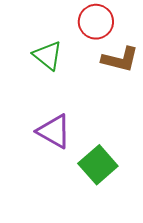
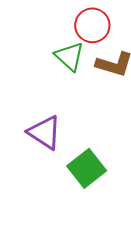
green triangle: (48, 55) -> (69, 56), moved

